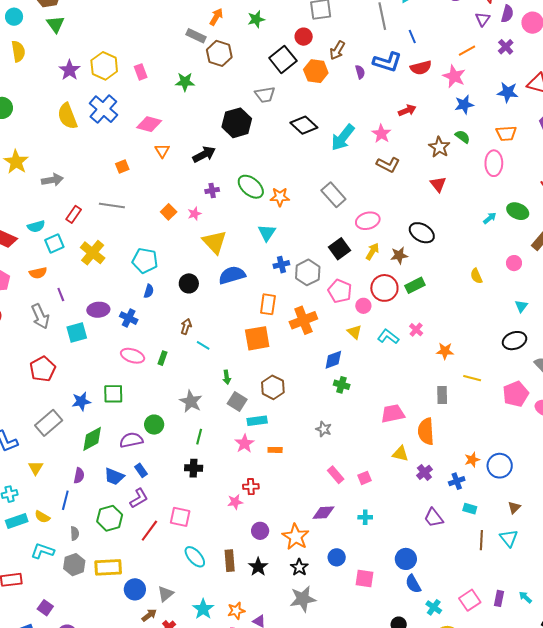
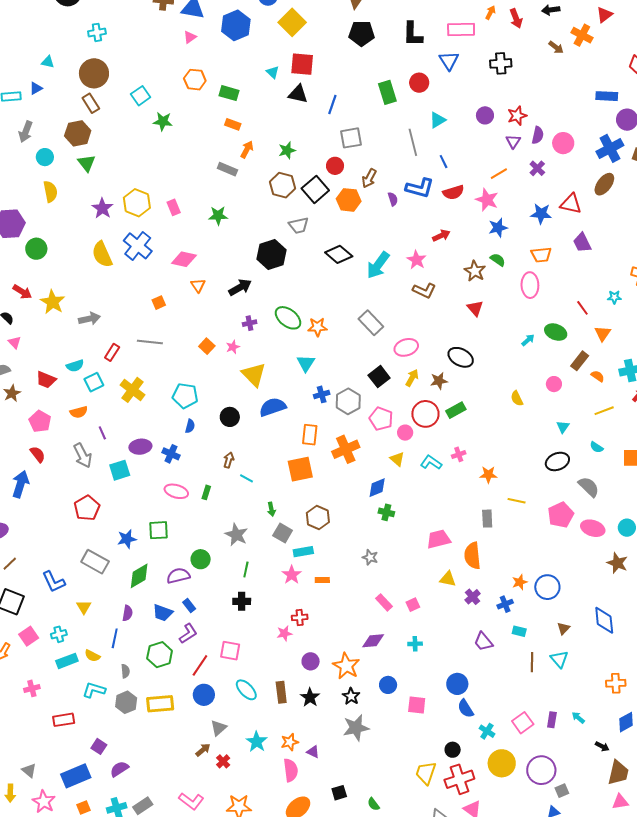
brown hexagon: (219, 53) -> (282, 185), moved
pink cross: (416, 330) -> (459, 454), turned 32
gray rectangle: (49, 423) -> (95, 562), turned 72
blue circle: (135, 589) -> (204, 695), moved

